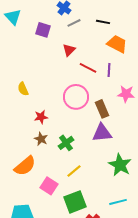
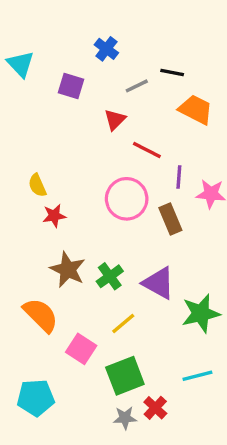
gray line: (74, 23) -> (137, 86), moved
purple line: (109, 70) -> (179, 177), moved
red star: (41, 117) -> (54, 216), moved
purple triangle: (102, 133) -> (159, 283), moved, turned 35
brown star: (41, 139) -> (68, 270), size x1.5
green star: (120, 165) -> (201, 313), turned 30
orange semicircle: (25, 166) -> (41, 315), turned -95

